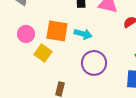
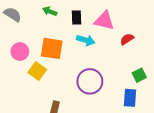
cyan arrow: (83, 34) -> (86, 40), moved

